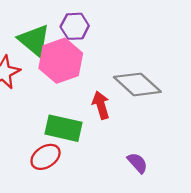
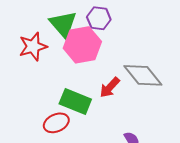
red arrow: (101, 105) -> (110, 87), turned -130

